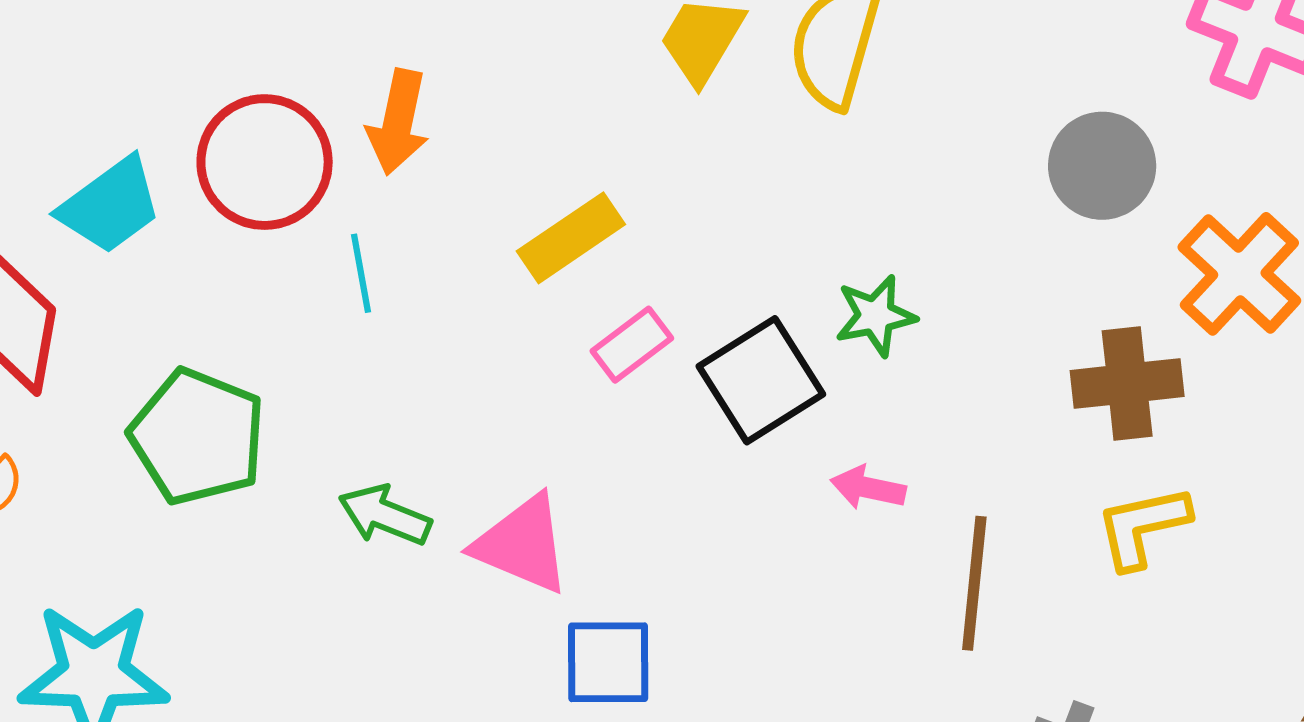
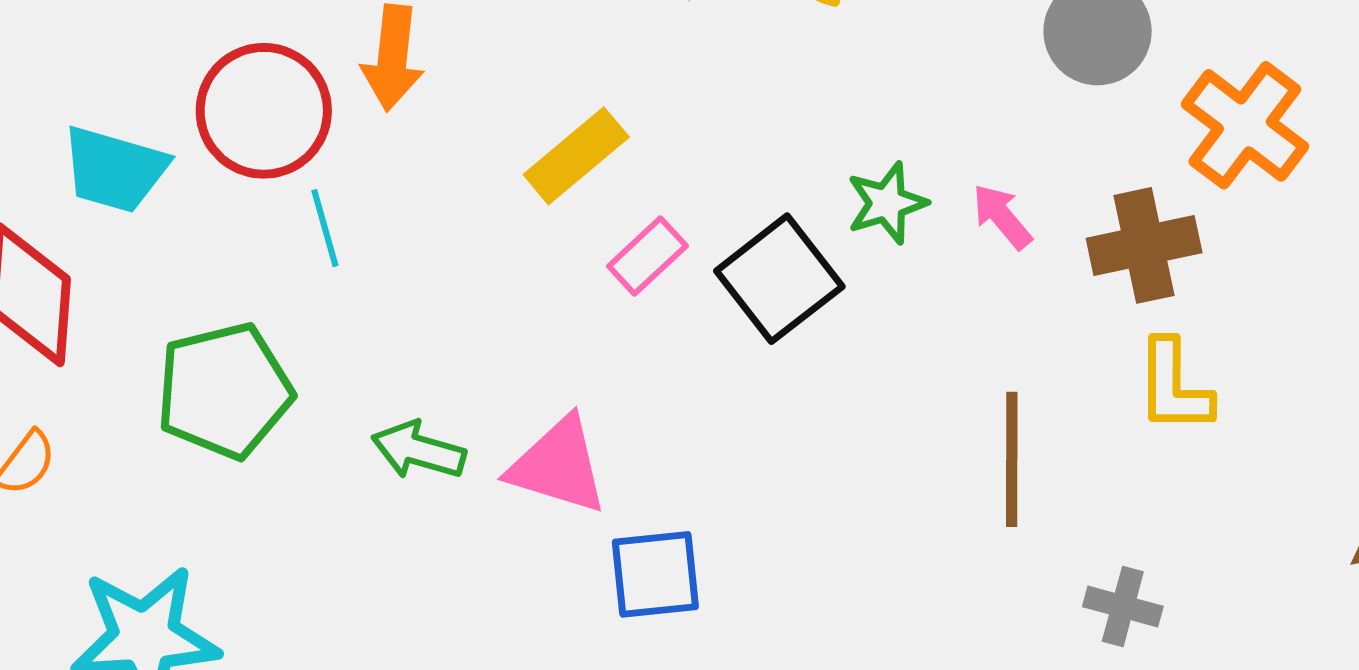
cyan trapezoid: (110, 205) -> (115, 169), turned 58
cyan line: (361, 273) -> (325, 228), moved
green pentagon: (197, 437) -> (224, 391), turned -30
pink arrow: (868, 488) -> (1002, 216), moved, turned 44
yellow L-shape: (1143, 527) -> (1174, 386), turned -72

